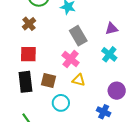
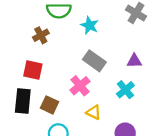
gray rectangle: (78, 36) -> (94, 61), turned -36
yellow triangle: (79, 80) -> (94, 112), moved

